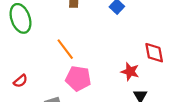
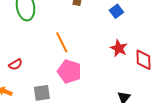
red star: (130, 72) -> (119, 48), moved

